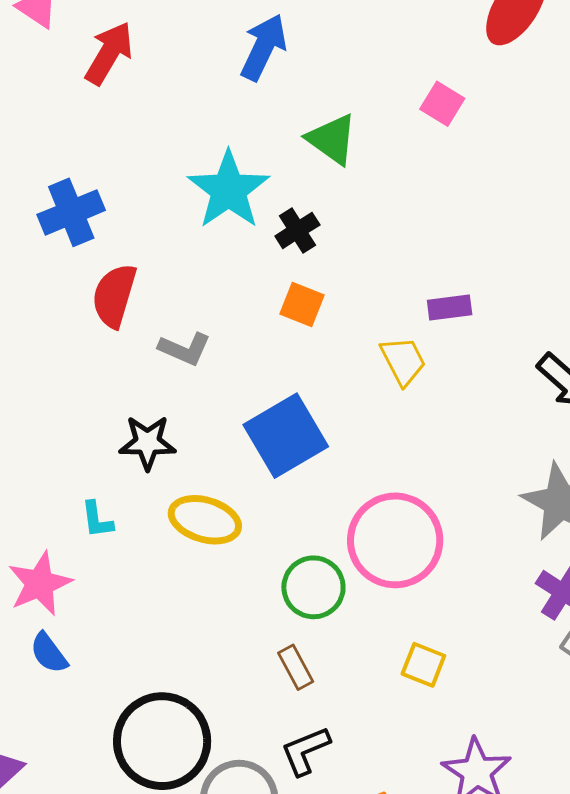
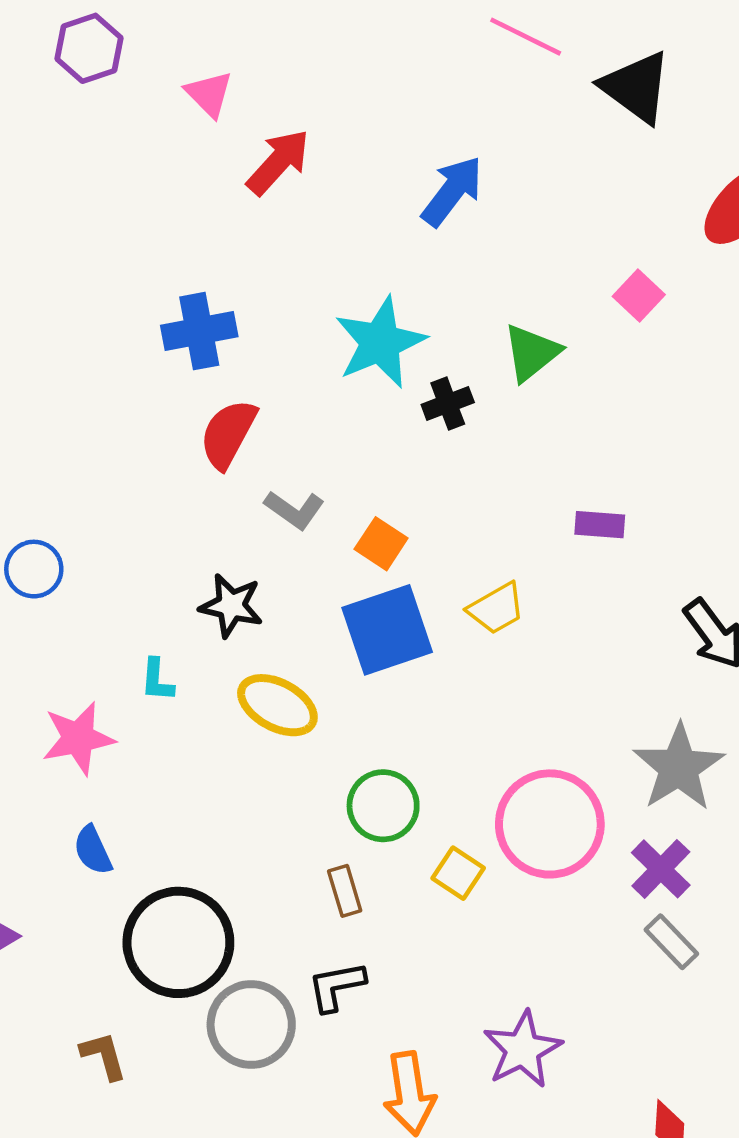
green triangle: (332, 139) -> (532, 353), moved, turned 34
orange square: (302, 304) -> (381, 544), moved
yellow trapezoid: (403, 361) -> (496, 608), moved, turned 76
pink circle: (395, 540) -> (550, 824), moved
blue semicircle: (49, 653) -> (93, 850), moved
yellow square: (423, 665) -> (458, 873), moved

